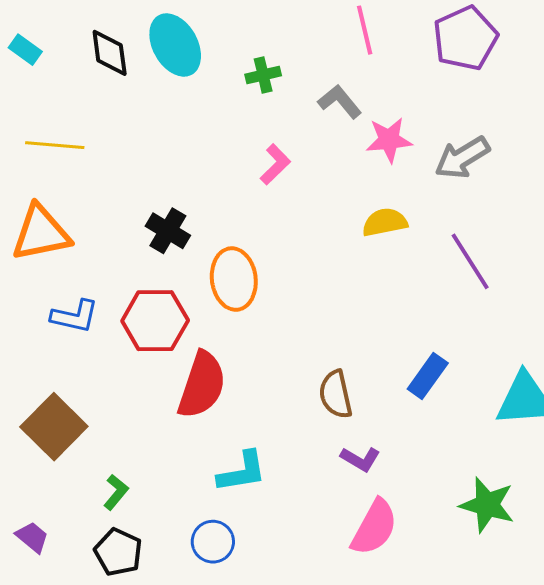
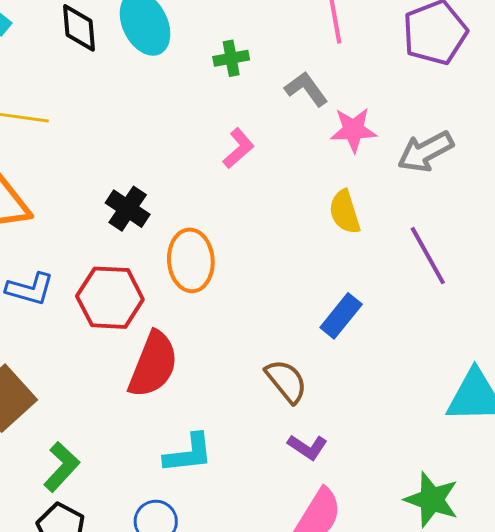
yellow semicircle: (385, 222) -> (345, 212), turned -99
blue rectangle: (428, 376) -> (341, 316), moved
brown semicircle: (336, 394) -> (286, 381), turned 150
green L-shape: (116, 492) -> (62, 467), size x1.4

